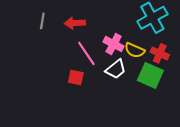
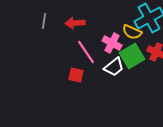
yellow semicircle: (135, 50) -> (132, 32), moved
green square: (150, 75) -> (132, 56), moved, turned 35

